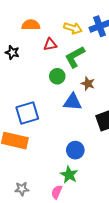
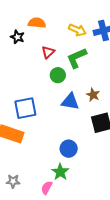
red triangle: (50, 44) -> (48, 52), moved, turned -40
black star: (12, 52) -> (17, 37), moved
brown star: (88, 84) -> (93, 95), moved

